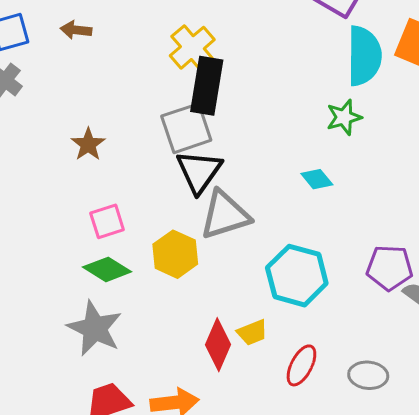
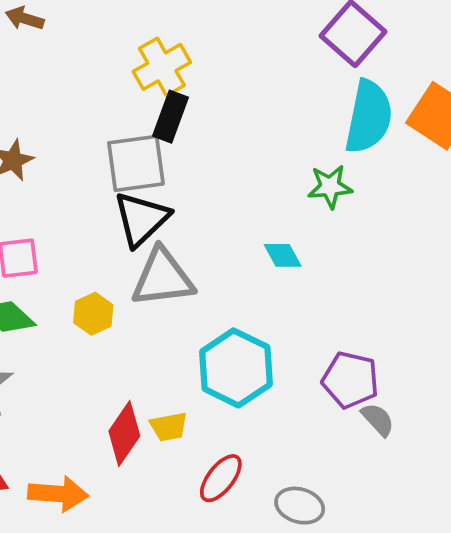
black rectangle: (207, 86) -> (171, 117), size x0.7
yellow hexagon: (175, 254) -> (93, 314), size x0.7

